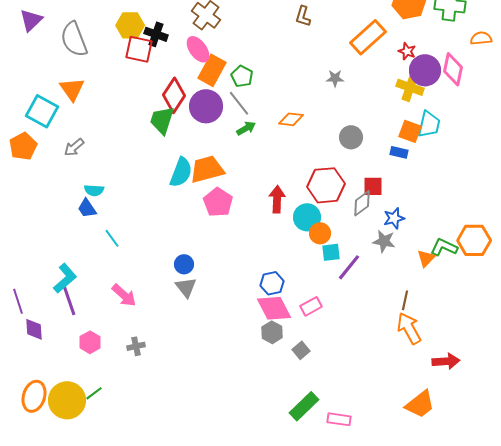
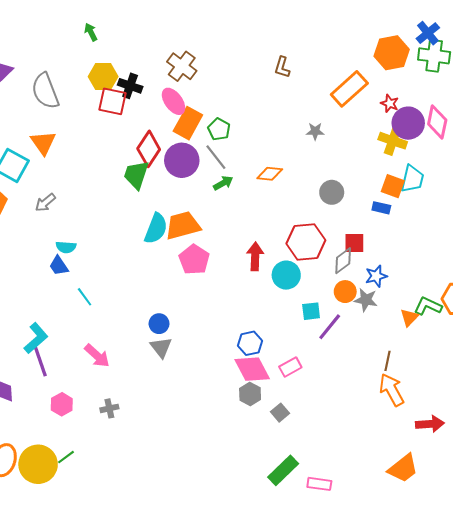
orange circle: (320, 233) -> (345, 292), moved

